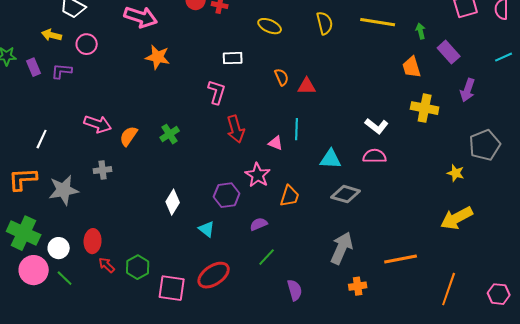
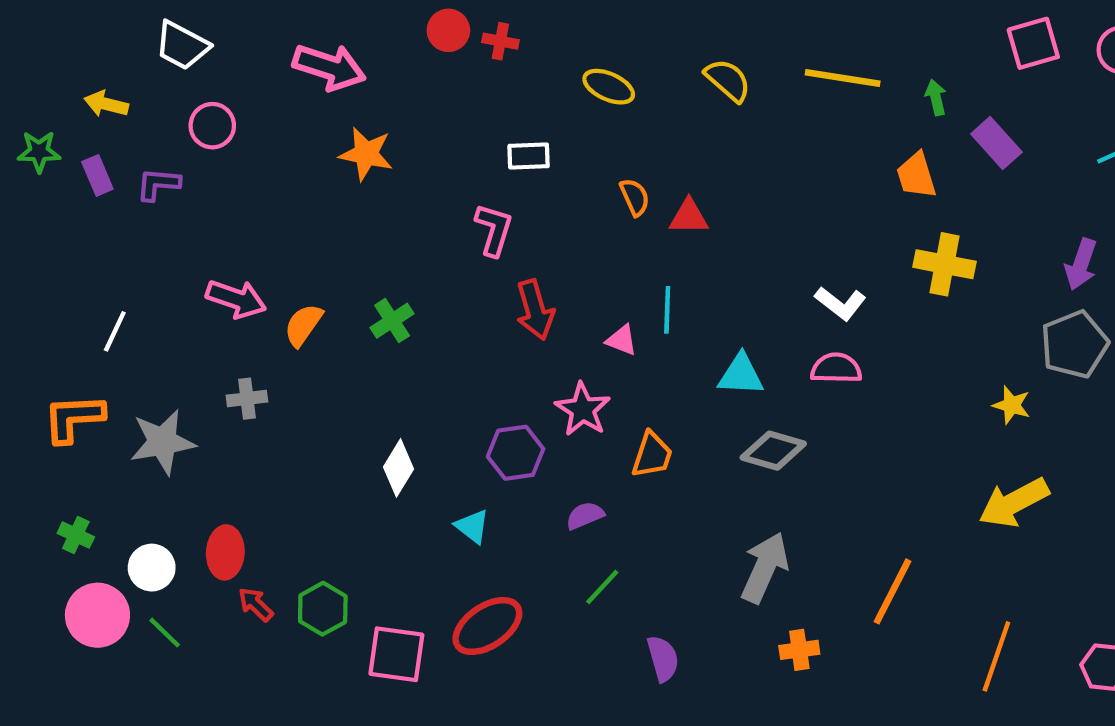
yellow semicircle: (325, 23) -> (728, 80), turned -35
yellow arrow: (52, 35) -> (106, 104), moved
purple arrow: (468, 90) -> (1081, 264), moved
green cross: (24, 233) -> (76, 535), size x0.5
orange line: (401, 259) -> (892, 591), turned -52

